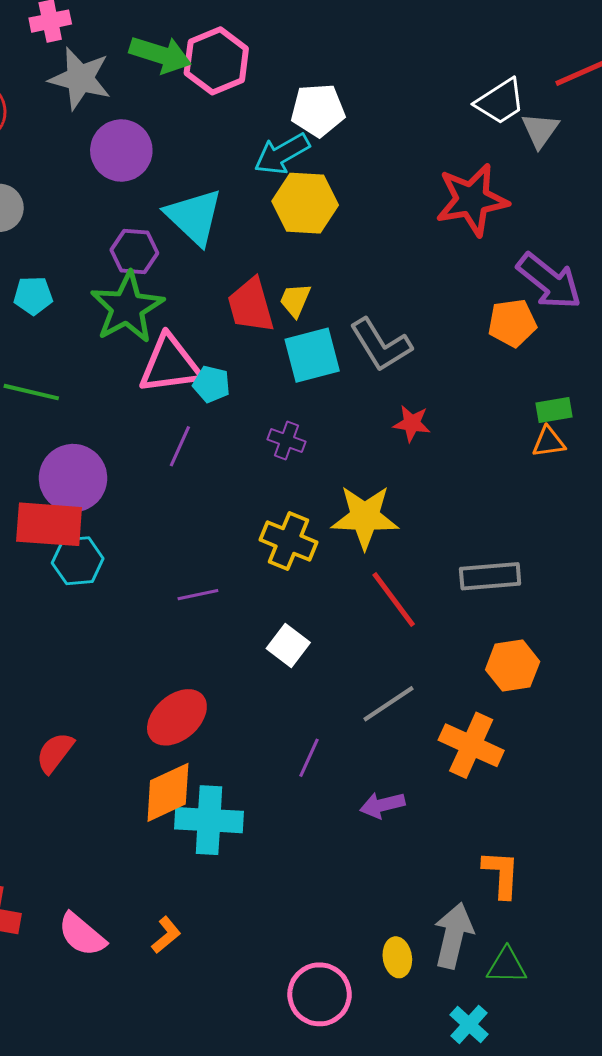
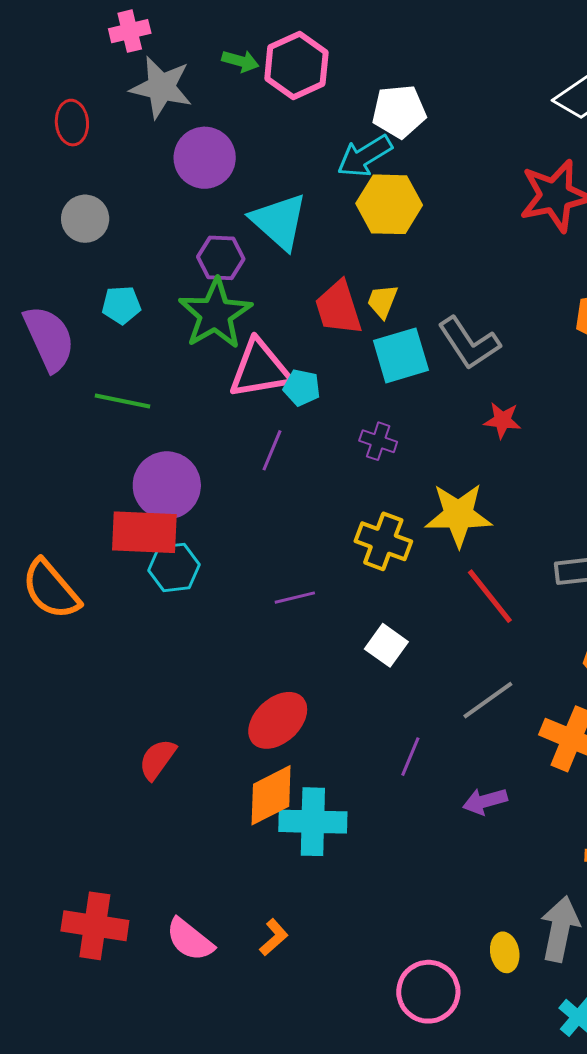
green arrow: (160, 55) -> (240, 61), size x0.6

